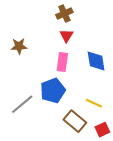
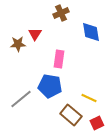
red triangle: (66, 36) -> (35, 34), moved
blue diamond: (96, 61) -> (91, 32), moved
blue pentagon: (53, 91) -> (50, 86), turned 30

